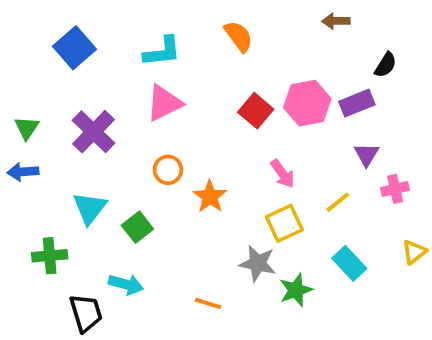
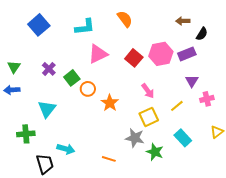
brown arrow: (336, 21) -> (183, 21), moved
pink triangle: (164, 103) -> (98, 54), moved
purple cross: (94, 132) -> (49, 69), size x0.6
green square: (137, 227) -> (72, 78), moved
green star: (296, 290) -> (155, 152), turned -30

